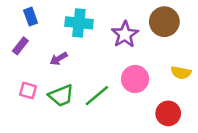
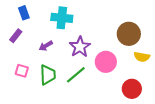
brown circle: (164, 22) -> (129, 34), moved
purple star: (125, 34) -> (80, 47), moved
green trapezoid: (61, 96) -> (48, 75), turned -70

